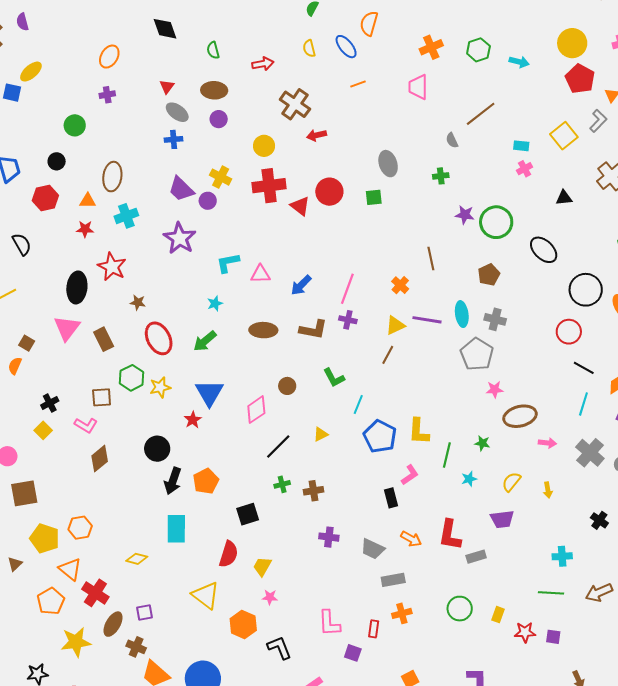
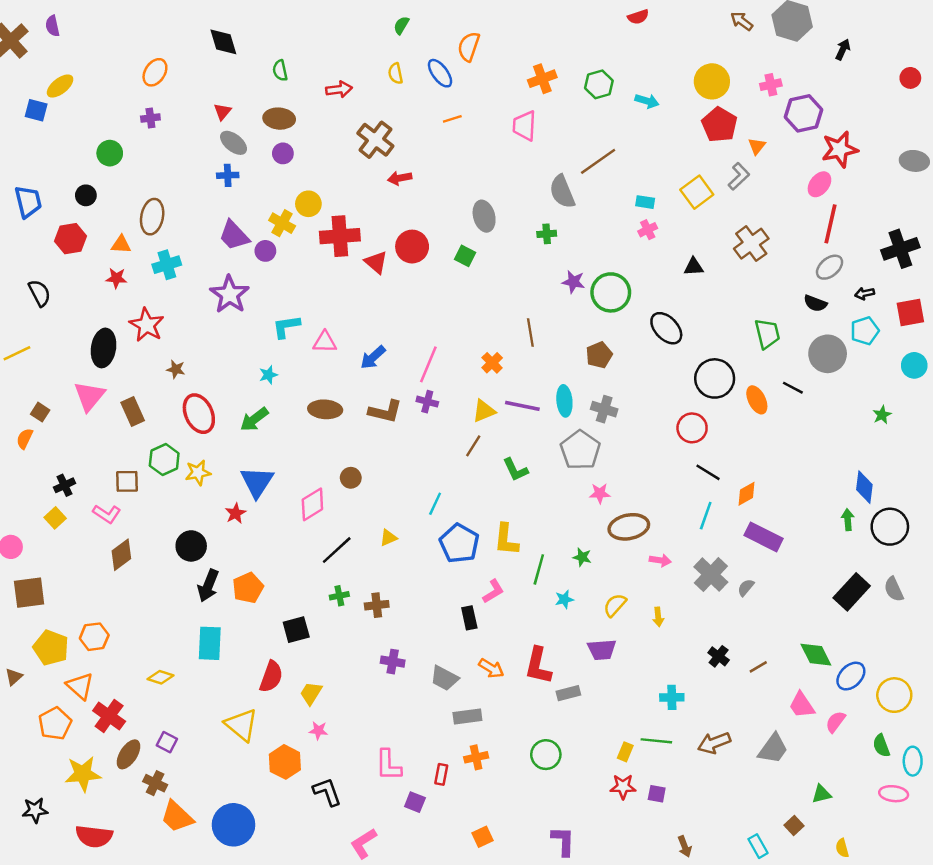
gray semicircle: (452, 140) -> (562, 192), size x1.8
yellow circle: (264, 146) -> (308, 204), moved
green square: (374, 197) -> (465, 256), turned 30
green L-shape: (334, 378) -> (515, 470), moved
purple square: (144, 612) -> (167, 742), turned 36
yellow rectangle: (498, 615) -> (625, 752), moved

